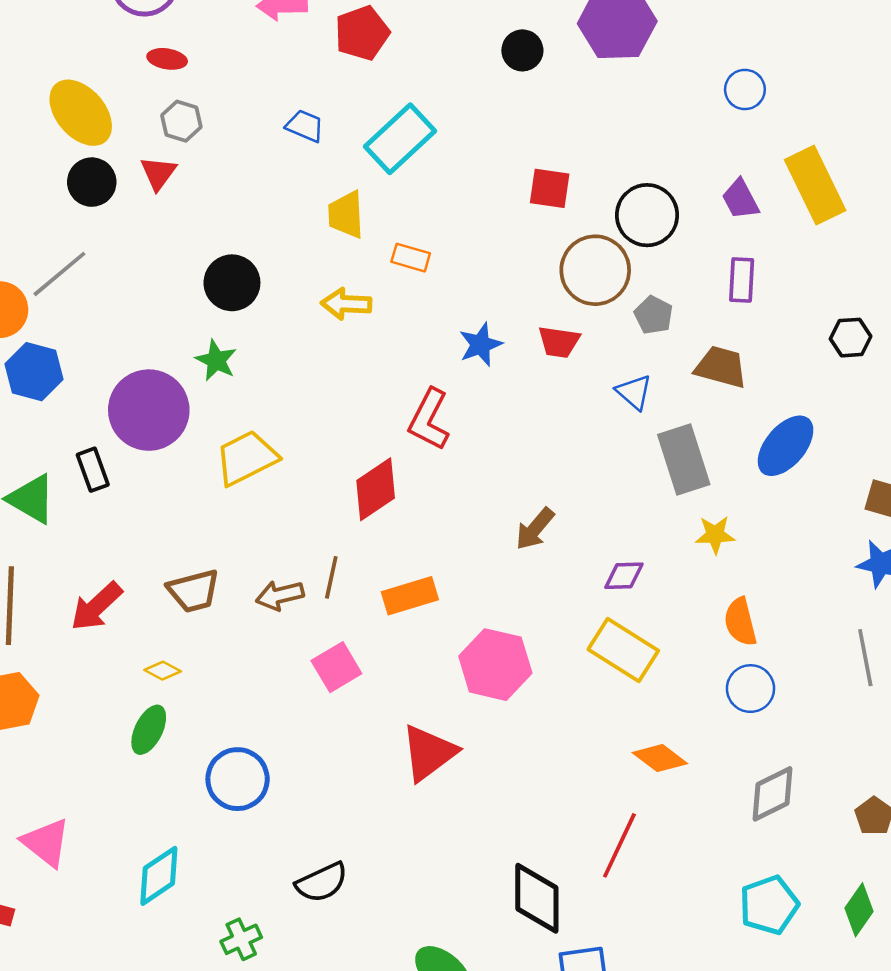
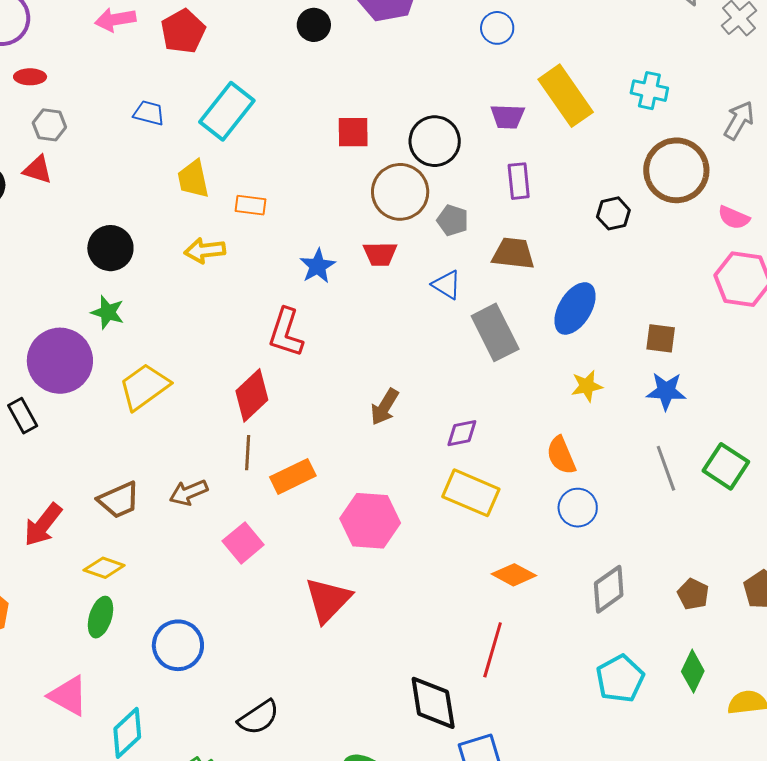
red triangle: (158, 173) -> (38, 170), turned -40
purple trapezoid: (740, 199) -> (508, 117), turned -51
yellow star: (715, 535) -> (587, 386), moved
brown line: (331, 577) -> (248, 453), moved
yellow diamond: (163, 671) -> (104, 568), size x1.4
pink triangle: (46, 843) -> (68, 696), moved

